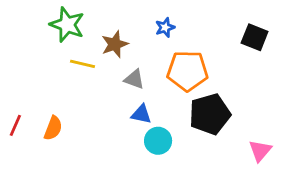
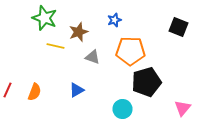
blue triangle: (141, 114) -> (76, 90), moved, turned -42
cyan circle: (158, 141) -> (122, 109), moved

